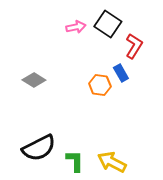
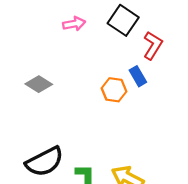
pink arrow: (76, 27) -> (74, 24), moved

